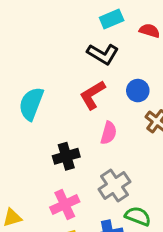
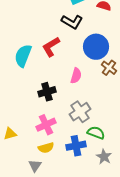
blue circle: (138, 91) -> (96, 47), size x1.6
red L-shape: (93, 95) -> (51, 47), moved

